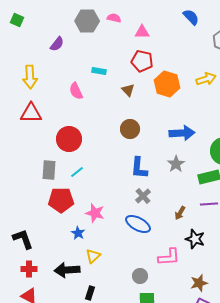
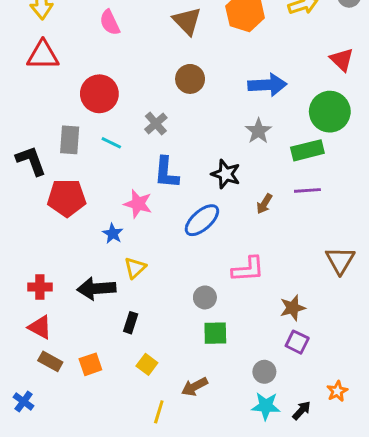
brown triangle: (128, 90) -> (187, 21), size x1.5
blue L-shape: (139, 168) -> (166, 173), moved
cyan line: (77, 172) -> (111, 143), turned 64
gray cross: (143, 196) -> (156, 124), moved
red pentagon: (61, 200) -> (67, 198), moved
blue ellipse: (138, 224) -> (202, 220), turned -70
black L-shape: (23, 239) -> (31, 161), moved
black star: (195, 239) -> (226, 174), moved

